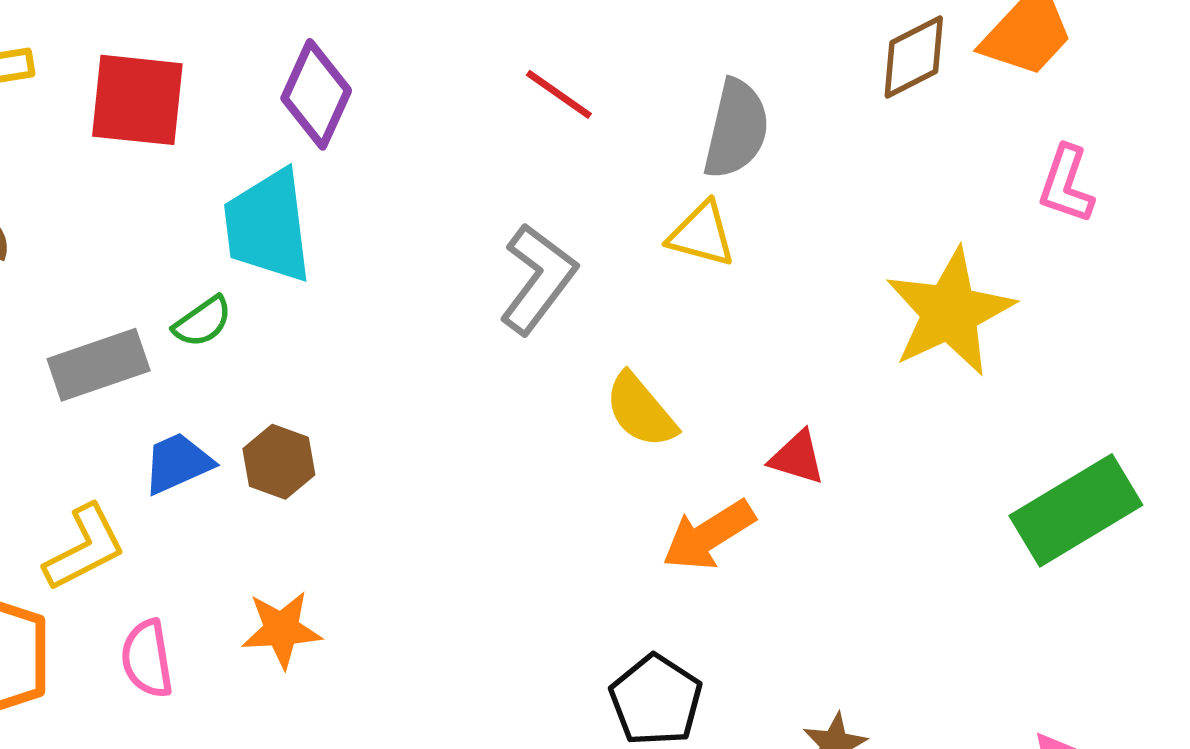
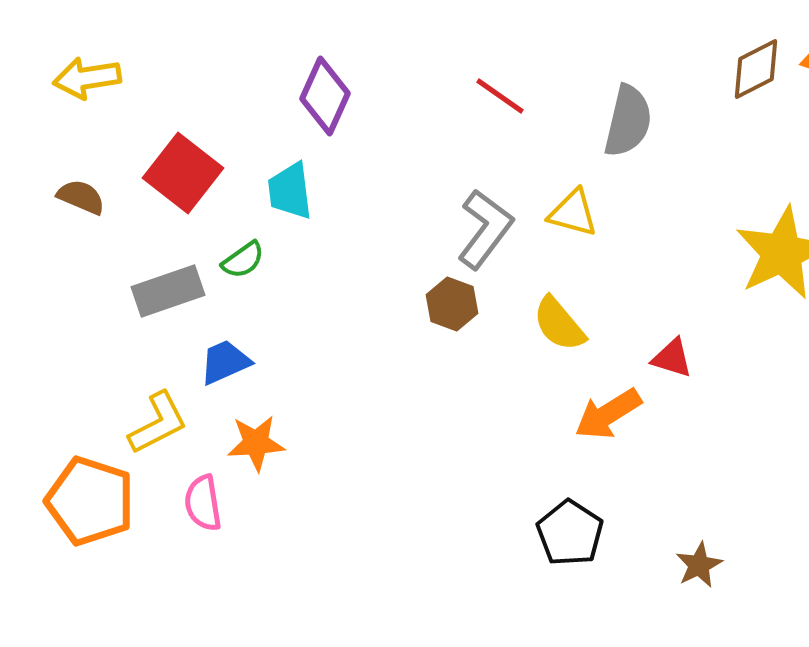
red square: (137, 100) -> (183, 173), moved, turned 32
cyan trapezoid: (268, 226) -> (290, 191), size x0.7
yellow triangle: (702, 234) -> (573, 213), moved
brown hexagon: (279, 462) -> (452, 304), moved
orange star: (282, 630) -> (256, 443), moved

